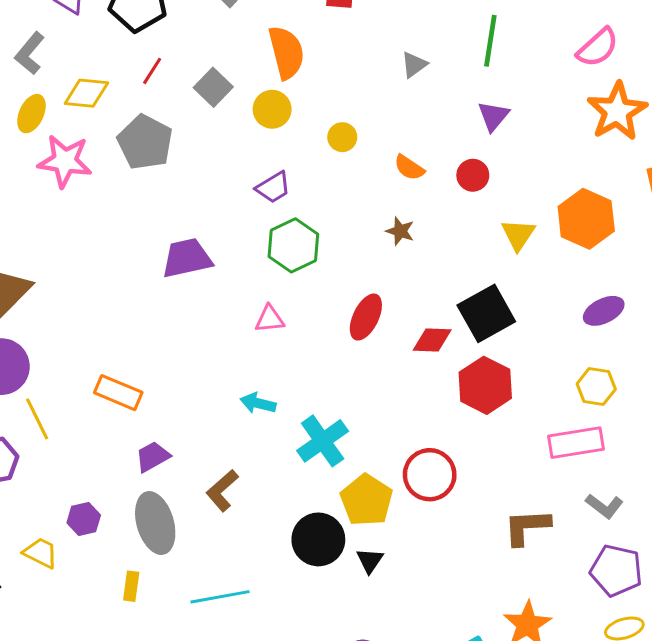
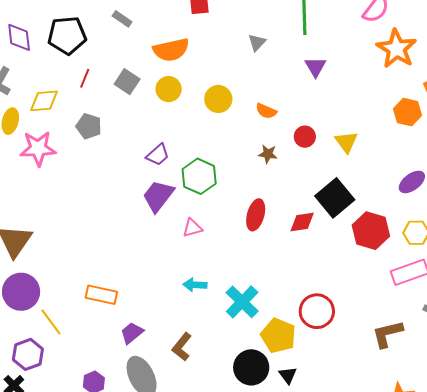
orange semicircle: (286, 52) -> (171, 50), turned 102
yellow circle: (342, 137) -> (218, 99), size x1.4
gray pentagon: (145, 142) -> (89, 126), size x0.7
red circle: (473, 175) -> (305, 137), moved
purple trapezoid: (273, 187) -> (158, 155), moved
orange hexagon: (586, 219) -> (408, 112), moved, size x0.7
purple trapezoid: (187, 258) -> (158, 196), moved, turned -30
red hexagon: (485, 385) -> (371, 231), moved

